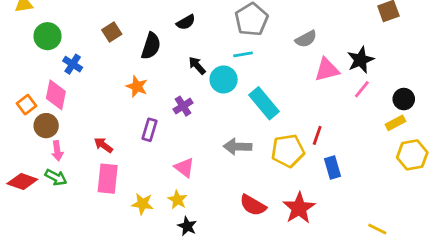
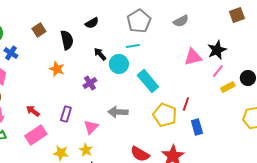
gray semicircle: (306, 39) -> (181, 21), moved
black semicircle: (151, 46) -> (67, 40), turned -30
yellow rectangle: (395, 123) -> (228, 87), moved
purple rectangle: (149, 130) -> (66, 114), moved
gray arrow: (238, 147) -> (118, 112), moved
yellow pentagon: (288, 151) -> (165, 115), turned 30
pink triangle: (184, 168) -> (91, 127), turned 35
pink rectangle: (108, 179) -> (36, 135), turned 50

